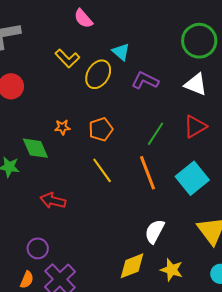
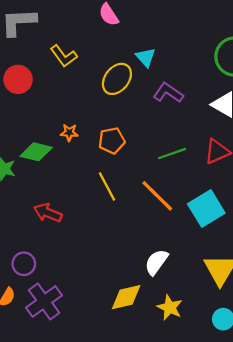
yellow L-shape: (67, 58) -> (64, 56), moved
green line: (156, 134) -> (172, 154), turned 30
green diamond: (35, 148) -> (36, 152), turned -60
orange line: (148, 173) -> (157, 196), turned -32

